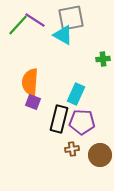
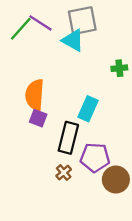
purple pentagon: (82, 122) -> (95, 157), moved
brown cross: (72, 149) -> (64, 173), moved, turned -32

